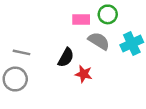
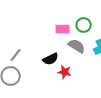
gray line: (22, 52) -> (16, 55), turned -64
black semicircle: (66, 57) -> (51, 59), turned 35

